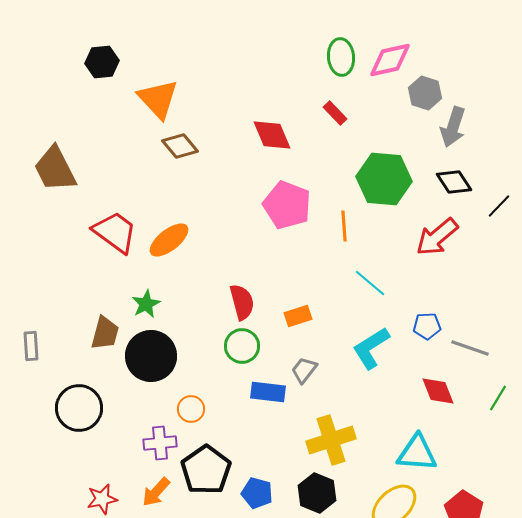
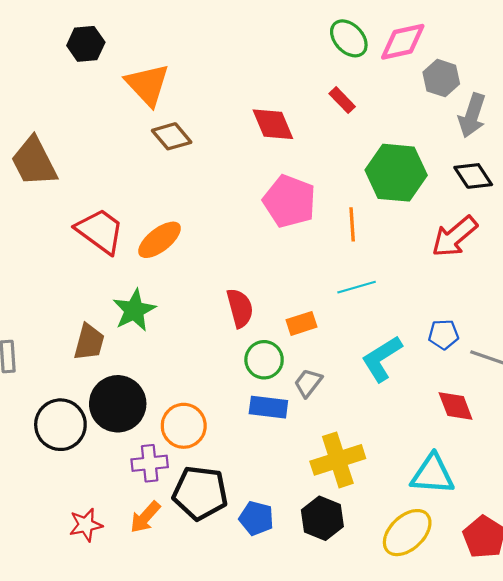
green ellipse: (341, 57) -> (349, 38), turned -39
cyan line: (370, 283) -> (357, 287), moved, turned -56
green star: (146, 304) -> (134, 310), size x1.4
green circle: (242, 346) -> (264, 360), moved
black circle: (151, 356) -> (118, 404), moved
orange circle: (191, 409) -> (184, 426), size x1.5
black pentagon: (206, 470) -> (200, 493), turned -30

